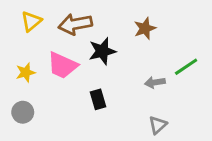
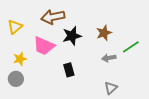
yellow triangle: (31, 21) -> (15, 27), moved
brown star: (145, 28) -> (104, 33), moved
yellow star: (26, 72) -> (20, 59), moved

